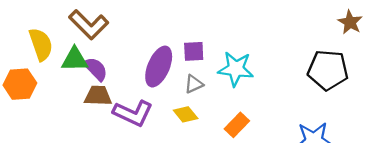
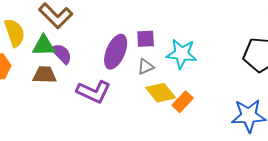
brown trapezoid: (98, 96) -> (45, 75), moved
yellow diamond: (186, 114) -> (161, 93), moved, size x1.4

